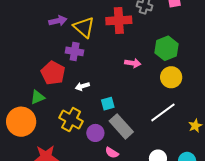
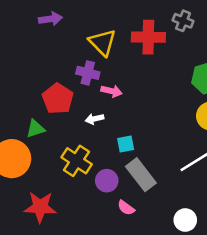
purple arrow: (58, 21) -> (50, 19), moved
pink arrow: (133, 63) -> (112, 91), moved

